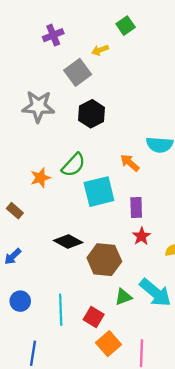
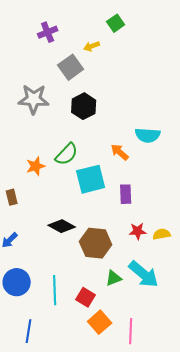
brown rectangle: (15, 211) -> (12, 197), turned 35
red star: (142, 236) -> (138, 231), moved, turned 30
blue circle: (20, 301) -> (17, 282), size x1.4

